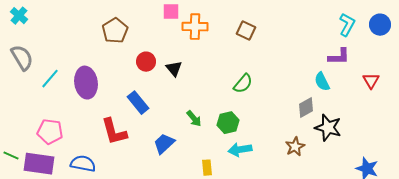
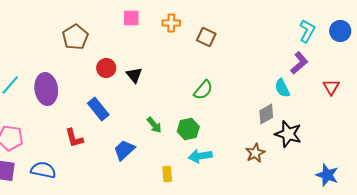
orange cross: (195, 27) -> (171, 23), moved, size x0.7
purple L-shape: (339, 57) -> (299, 63), turned -40
red L-shape: (114, 132) -> (74, 138), size x0.7

